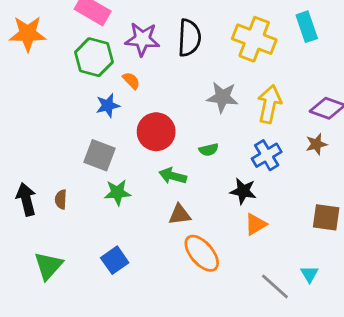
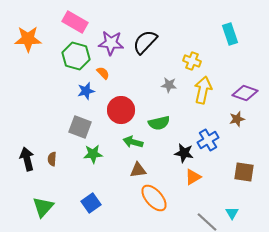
black semicircle: (189, 38) -> (145, 42), turned -140
yellow cross: (254, 39) -> (192, 61), moved, size x0.6
gray star: (222, 97) -> (169, 85), size x0.7
green semicircle: (209, 150) -> (159, 123), size x1.5
blue cross: (267, 155) -> (208, 140), moved

